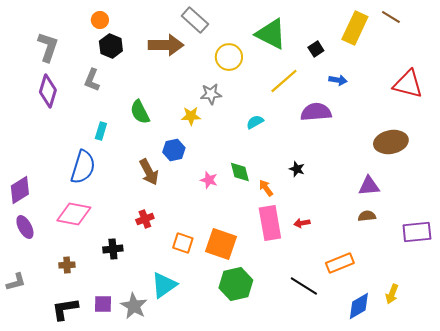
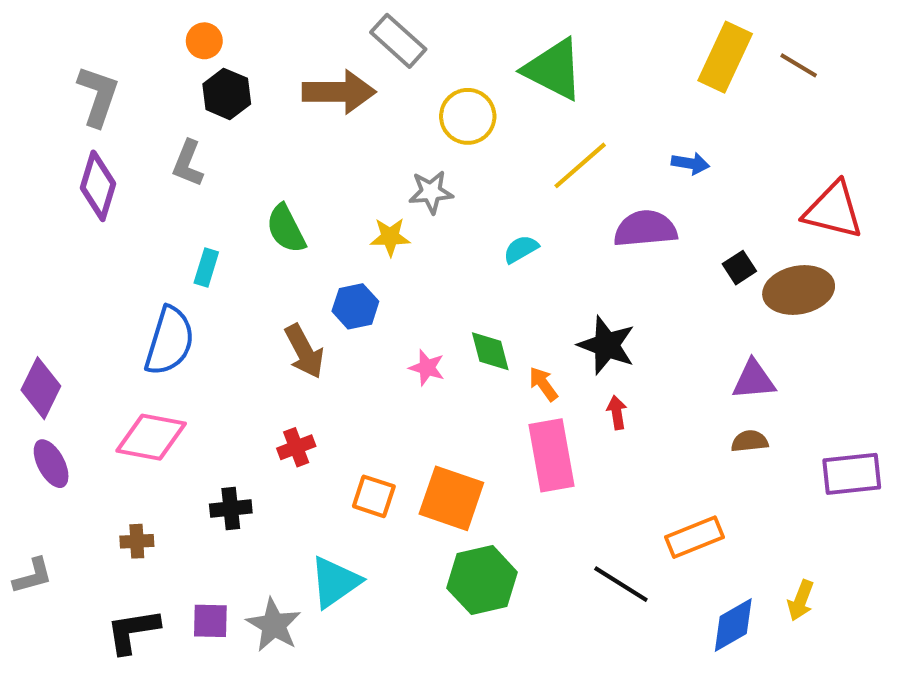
brown line: (391, 17) -> (799, 65), moved
black square: (316, 49) -> (739, 268), moved
red triangle: (408, 84) -> (833, 210), moved
black star: (297, 169) -> (607, 345), size x1.8
purple diamond: (20, 190) -> (41, 388), turned -32
red arrow: (302, 223) -> (617, 413), moved, turned 91

